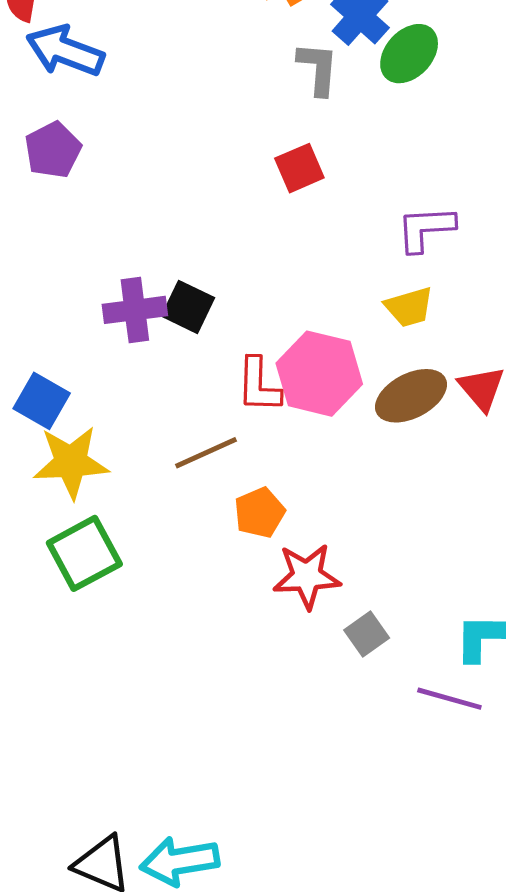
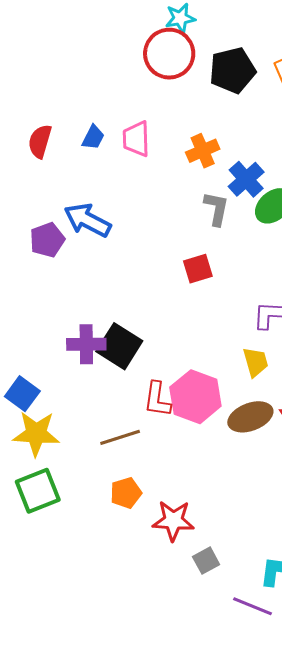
blue arrow: (65, 51) -> (87, 220), moved
black square: (188, 307) -> (119, 346), size x1.4
yellow trapezoid: (409, 307) -> (256, 362), turned -96
orange pentagon: (260, 513) -> (126, 493), moved

